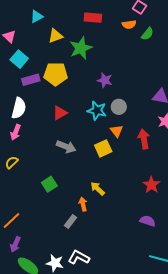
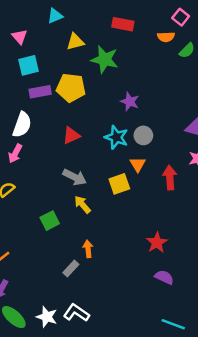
green star: (81, 48) -> (105, 60), turned 30
cyan square: (19, 59) -> (29, 65), turned 30
red star: (151, 185) -> (157, 243), moved
yellow arrow: (97, 189) -> (82, 205), moved

